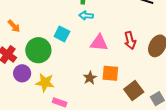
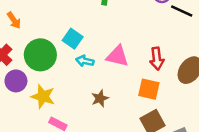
cyan arrow: (86, 16) -> (85, 61), moved
orange square: (110, 73) -> (149, 89), moved

